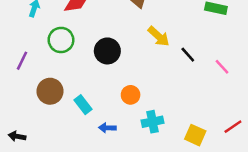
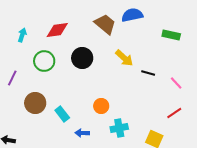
black circle: (107, 51) -> (82, 58), moved
black line: (188, 55) -> (148, 73), turned -32
red line: (233, 127) -> (174, 113), moved

